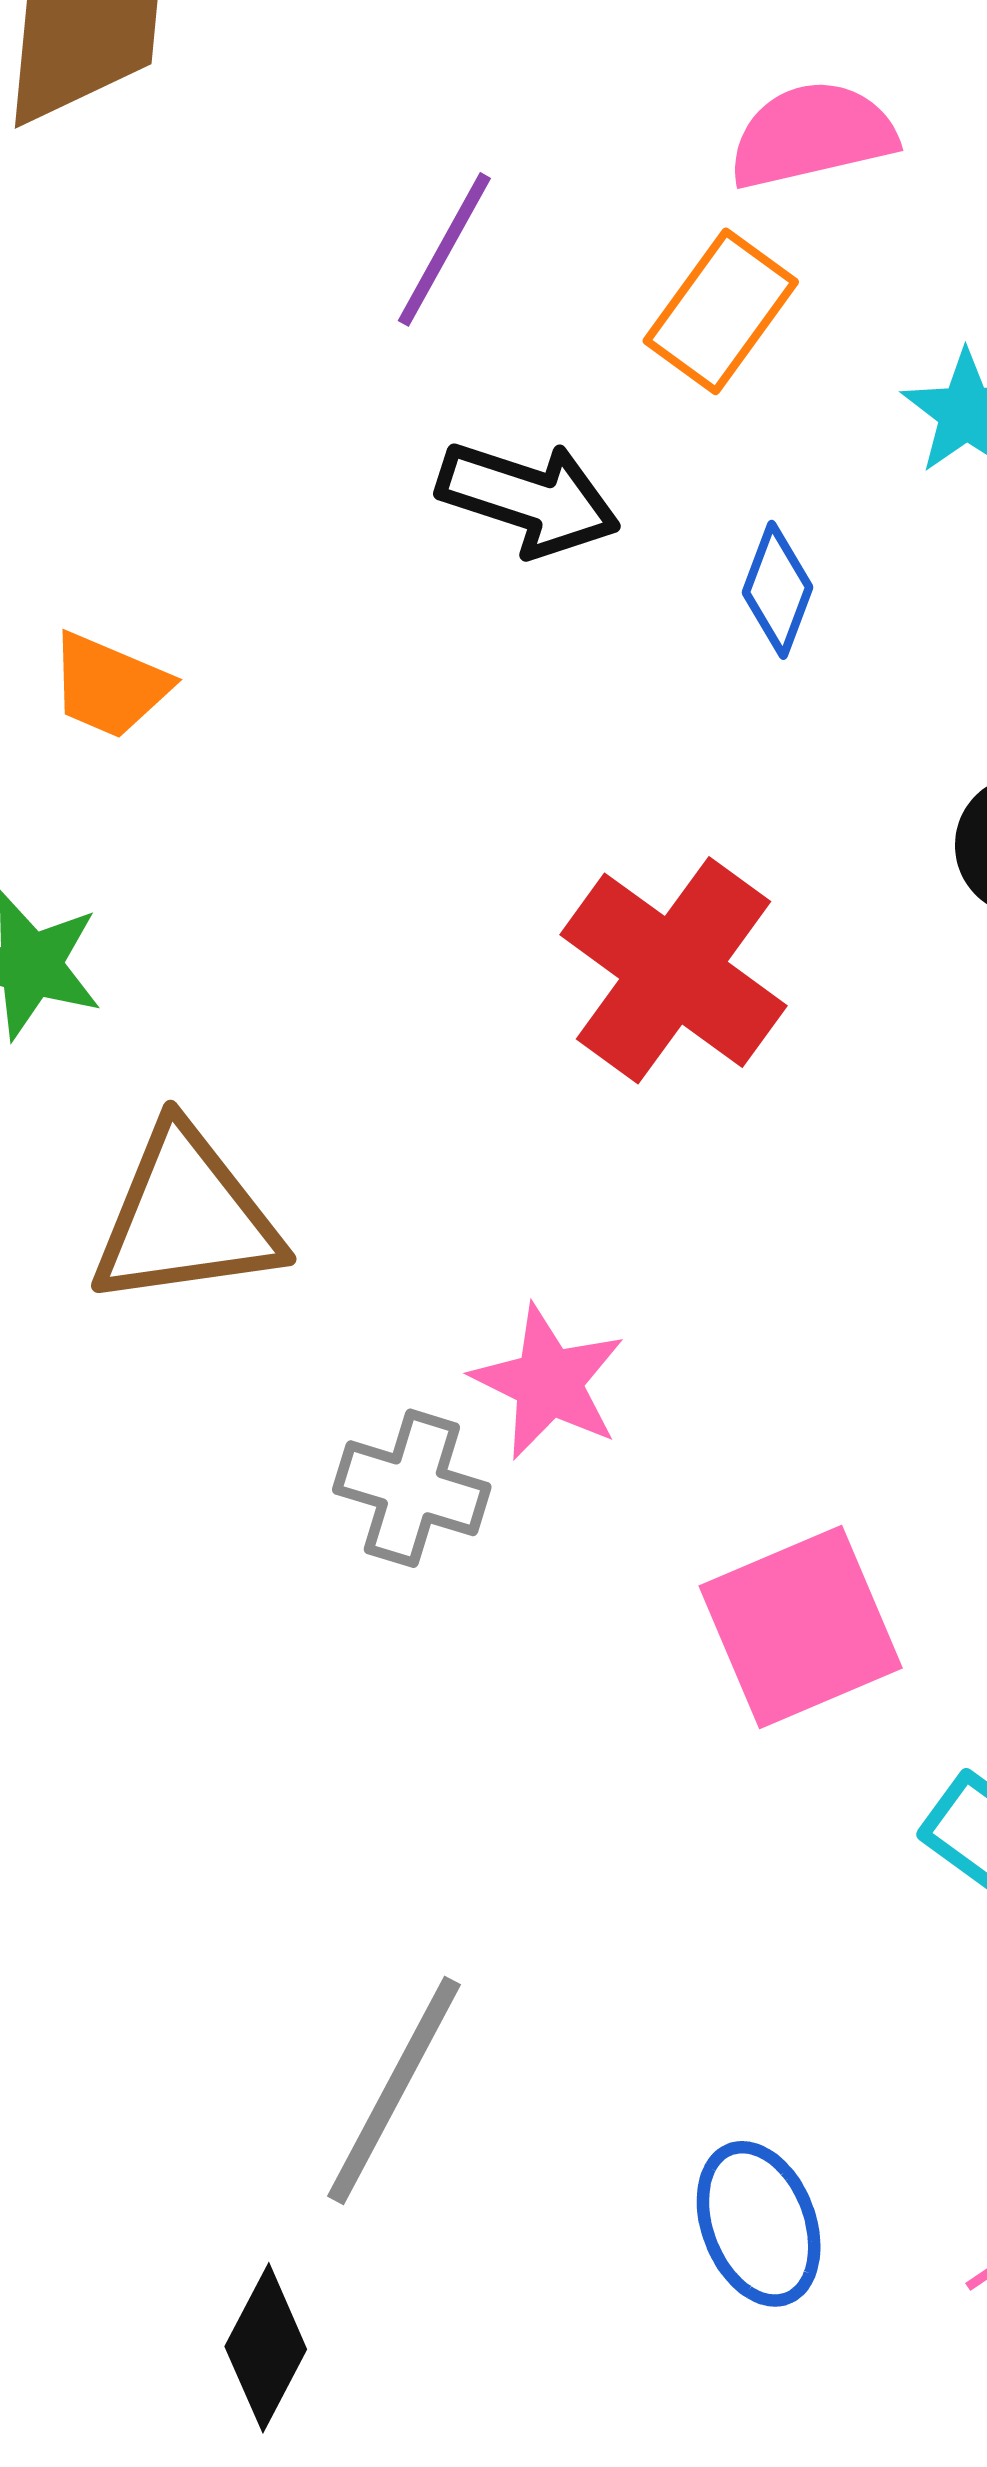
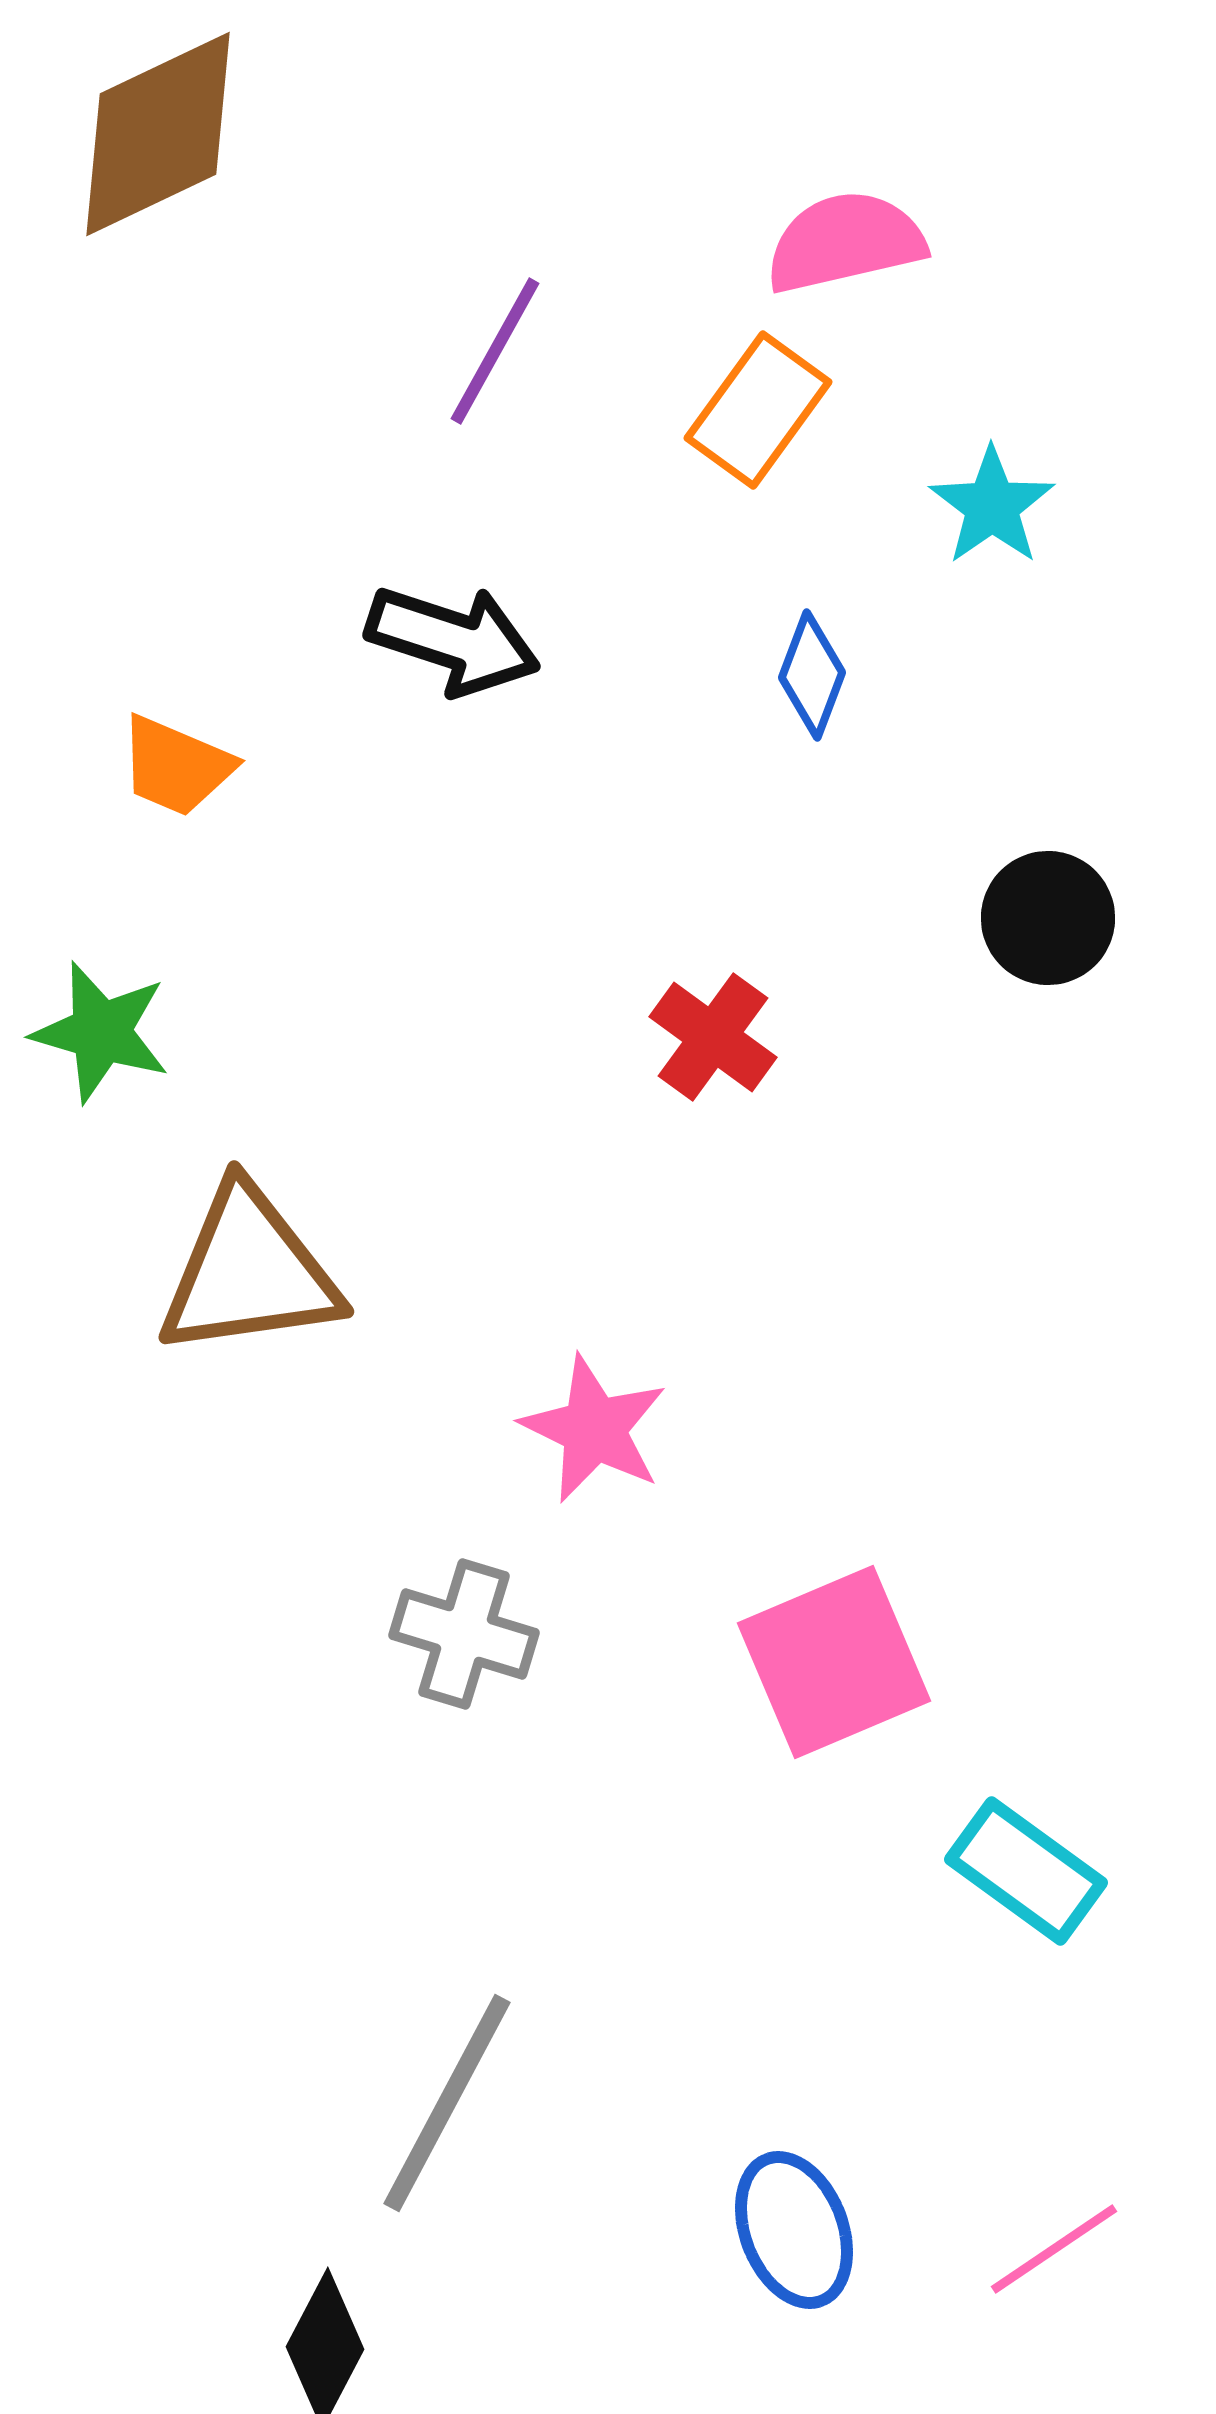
black arrow: (528, 498) -> (453, 640), moved
red cross: (673, 970) -> (713, 1037), size x0.6
gray cross: (412, 1488) -> (464, 1634), moved

